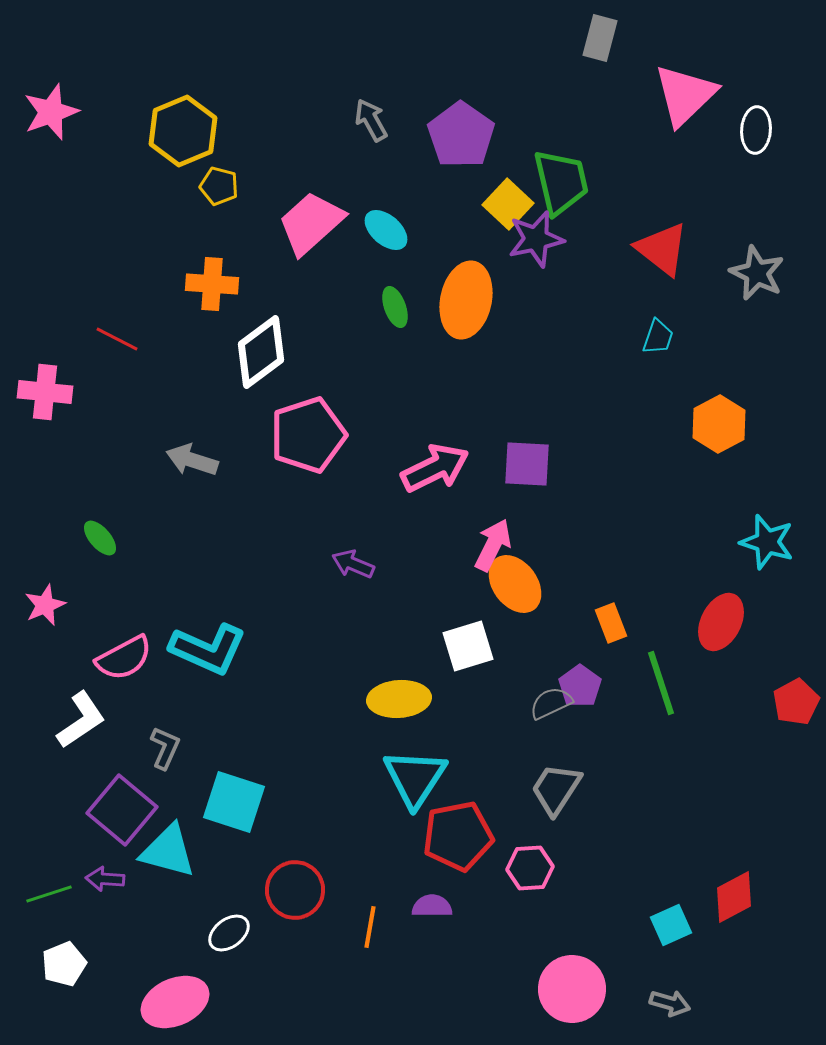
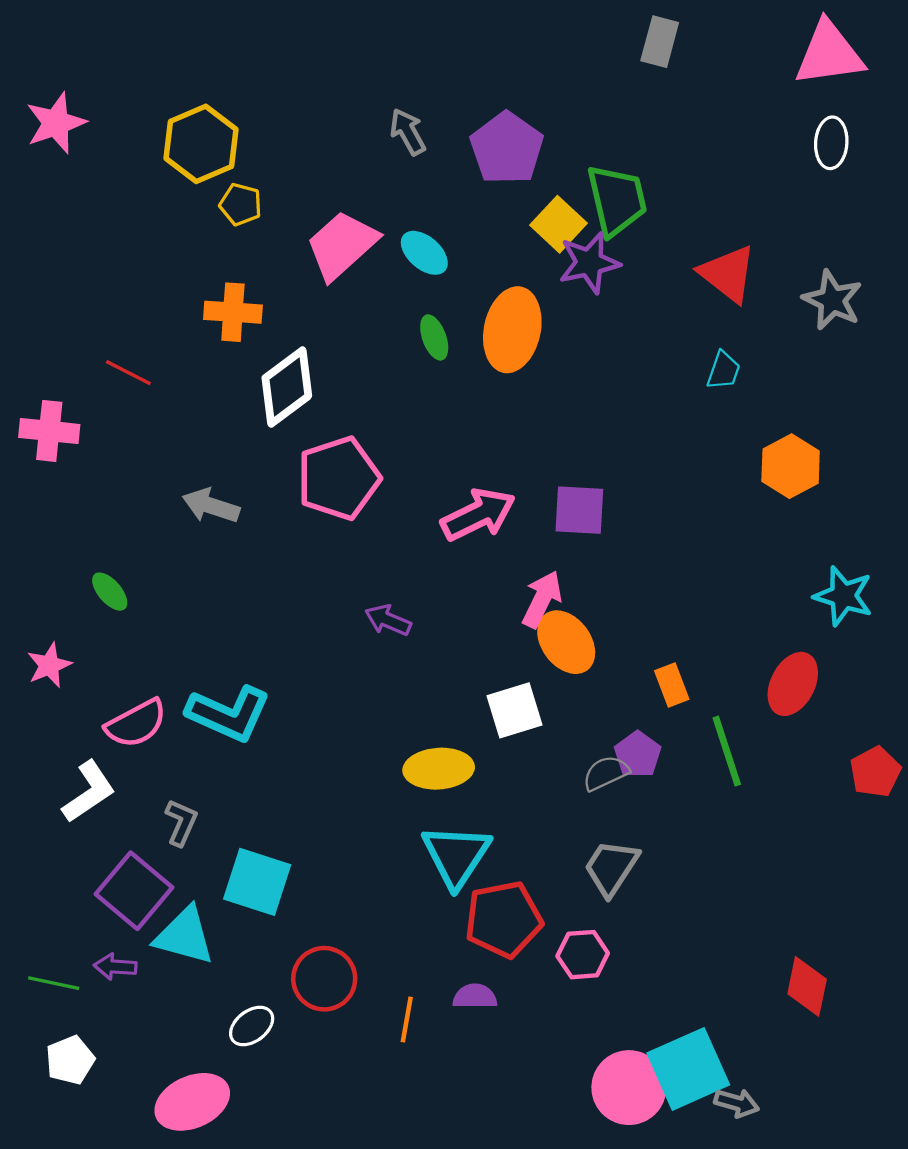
pink triangle: (685, 95) -> (829, 54), moved, turned 36
green line: (49, 894) -> (54, 983), turned 30
red diamond: (734, 897) -> (807, 986), turned -50
cyan square: (671, 925) -> (688, 1069), moved, size x1.8

